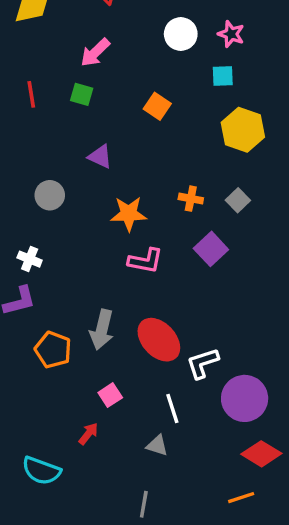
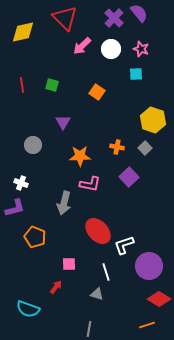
pink arrow: (95, 52) -> (82, 46), moved
yellow hexagon: (243, 130) -> (153, 120), moved
purple triangle: (100, 157) -> (63, 122), turned 35
gray arrow: (102, 330) -> (64, 203), moved
pink square: (110, 395) -> (69, 264), turned 32

